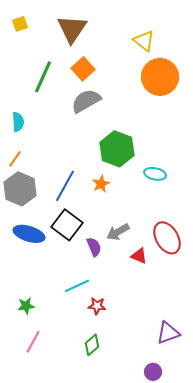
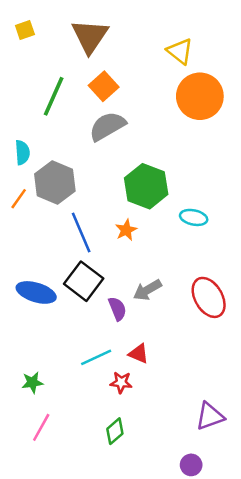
blue line: (65, 186) -> (81, 232), turned -52
gray hexagon: (20, 189) -> (55, 182), moved
red triangle: (139, 256) -> (139, 354), moved

